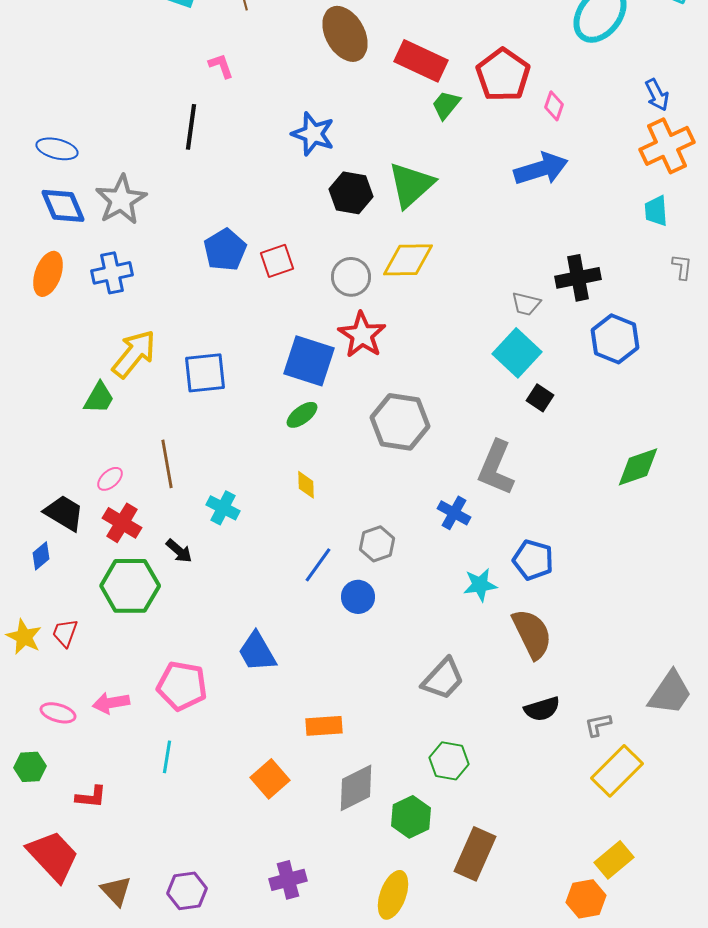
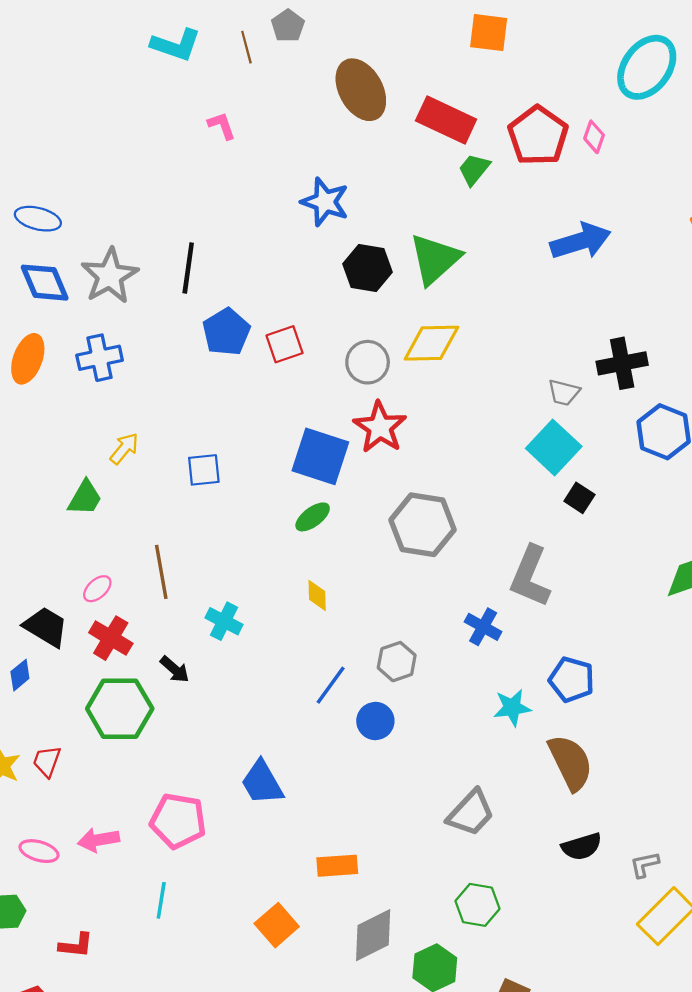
pink diamond: (554, 106) -> (594, 137), moved
black line: (191, 127) -> (188, 268), moved
yellow arrow: (134, 354) -> (124, 449), size x0.6
blue square: (205, 373) -> (204, 470), size x0.7

